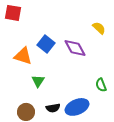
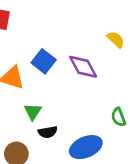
black semicircle: (53, 108) -> (48, 132), moved

